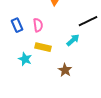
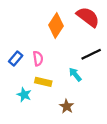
blue rectangle: (17, 25) -> (16, 58), turned 64
cyan arrow: (73, 40) -> (75, 74), turned -88

